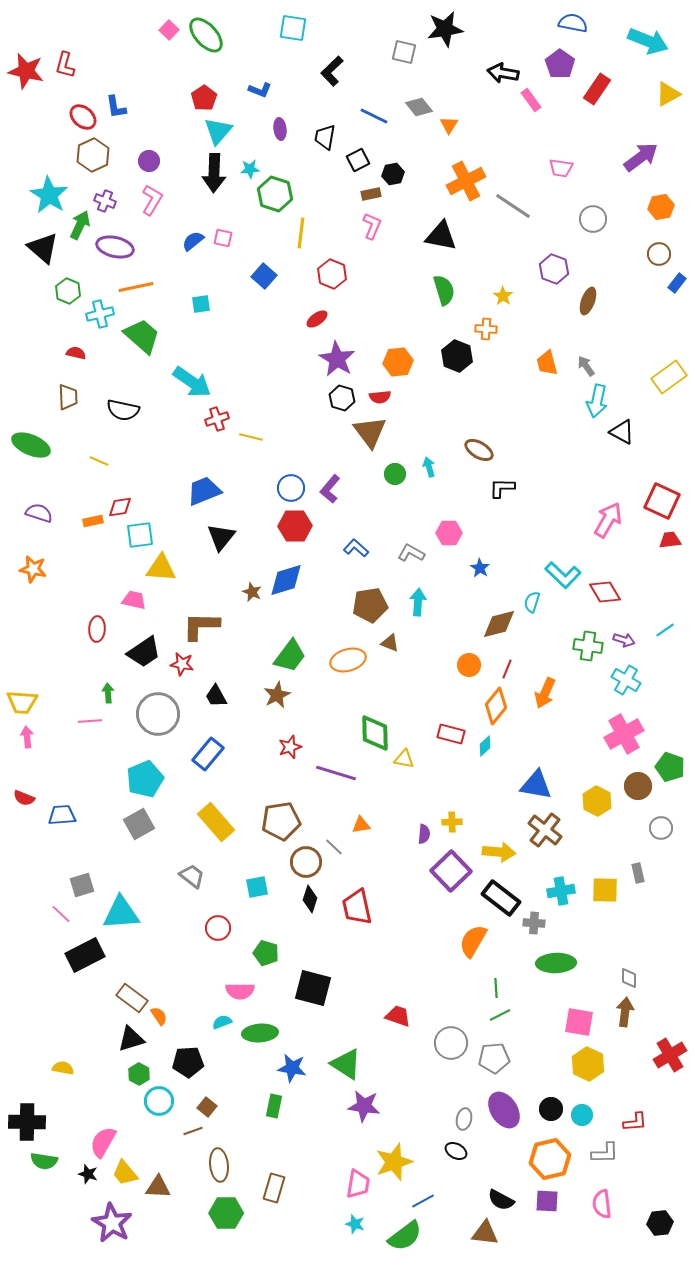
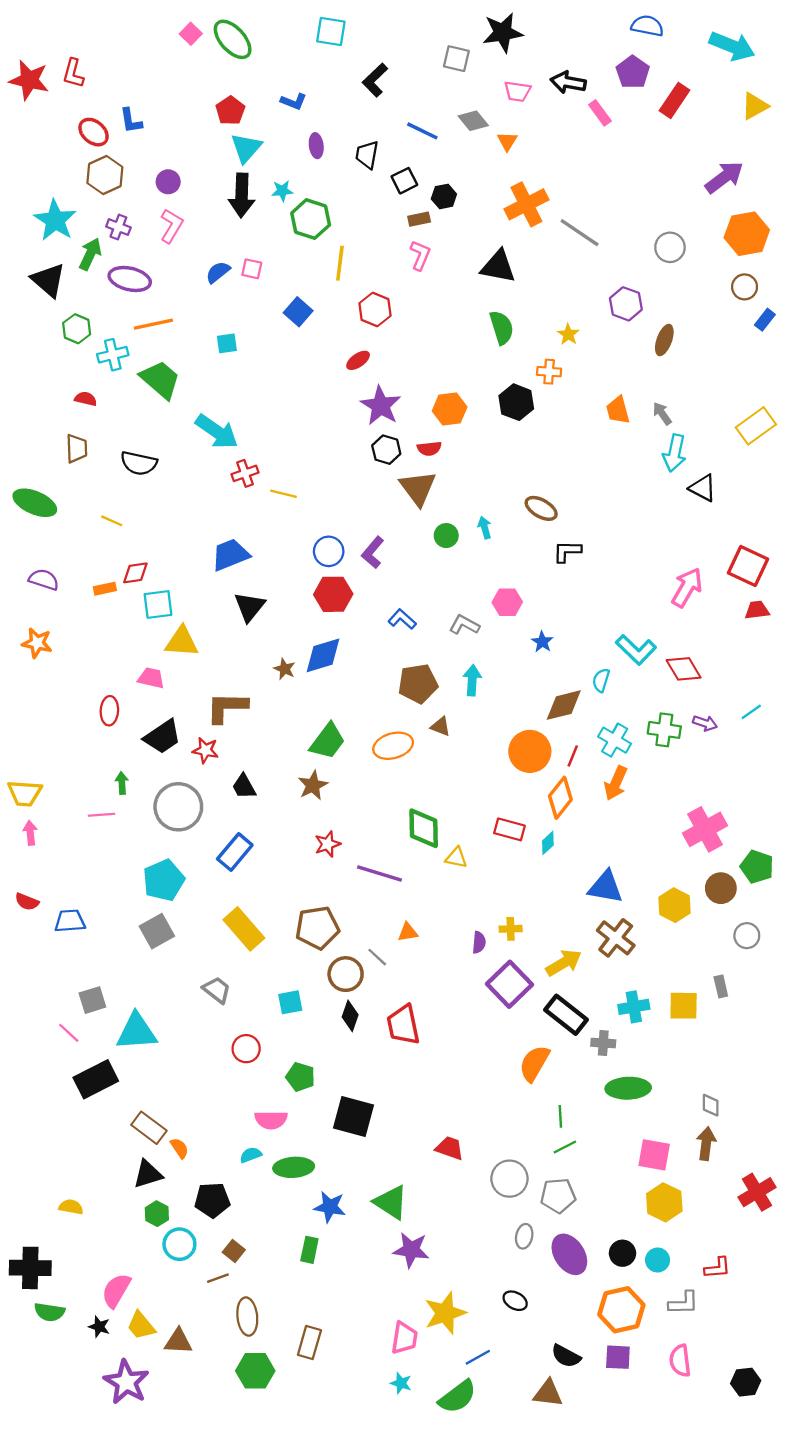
pink trapezoid: (561, 168) -> (517, 91), moved
orange hexagon: (661, 207) -> (747, 234), size x1.5
orange circle: (469, 665) -> (530, 751), size x1.6
cyan cross: (626, 680) -> (615, 740), moved
yellow arrow: (499, 852) -> (564, 963), turned -36
gray ellipse: (464, 1119) -> (524, 1236), moved

